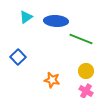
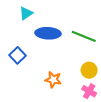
blue ellipse: (56, 21) -> (48, 33), moved

